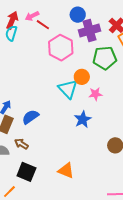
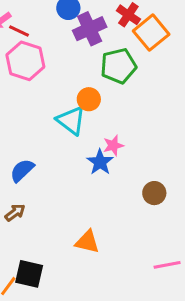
pink hexagon: (61, 48) -> (25, 61), moved
pink star: (95, 94) -> (113, 145), moved
brown arrow: (21, 144) -> (15, 213), turned 120
black square: (26, 172) -> (29, 274), moved

